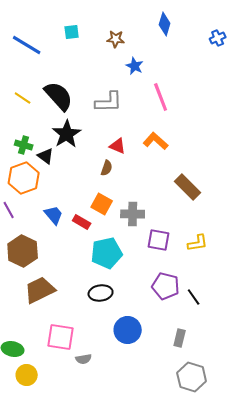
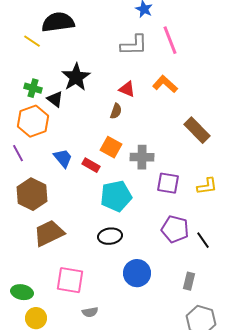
black semicircle: (59, 96) -> (58, 22), moved, turned -56
gray L-shape: (109, 102) -> (134, 45), moved
gray semicircle: (84, 359) -> (90, 312), moved

